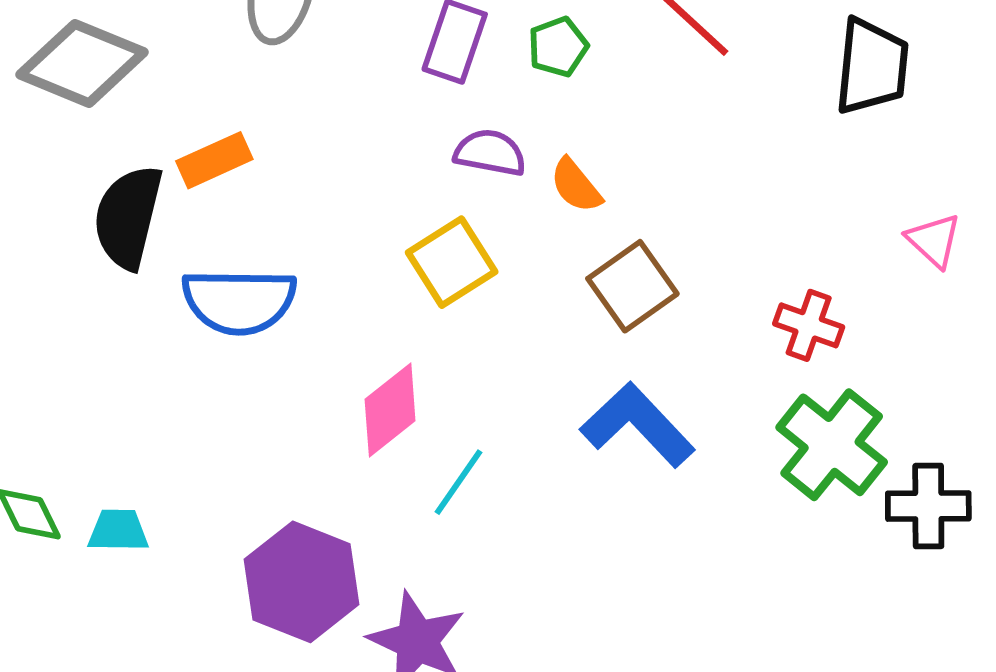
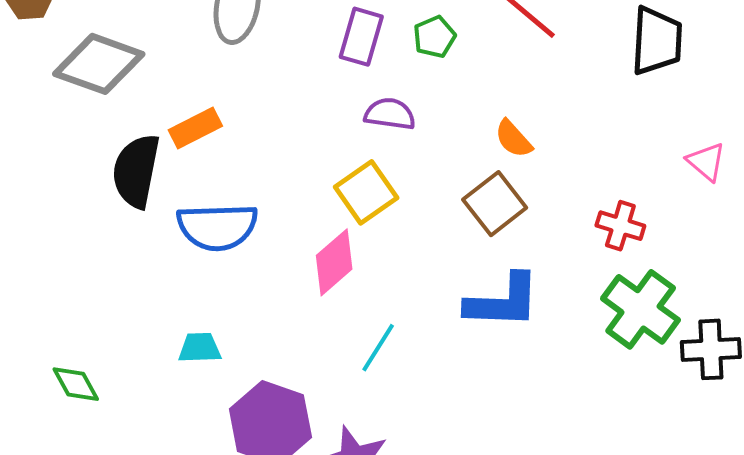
orange semicircle: (576, 186) -> (513, 139), moved
pink diamond: (390, 410) -> (334, 262), moved
blue L-shape: (637, 425) -> (503, 301), turned 138
cyan trapezoid: (118, 530) -> (200, 348), moved

